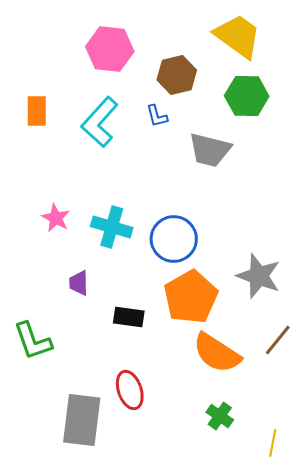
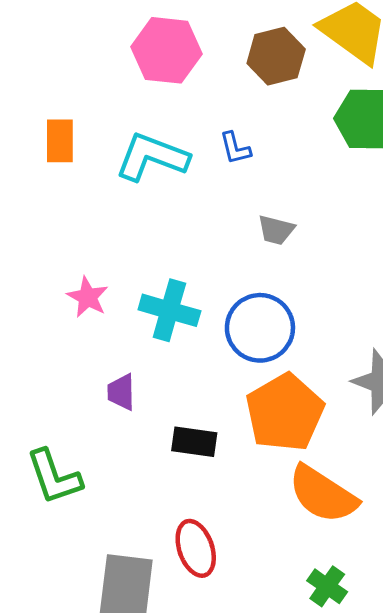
brown hexagon: (177, 75) -> (276, 56), moved
cyan L-shape: (100, 122) -> (152, 157), turned 69
gray trapezoid: (210, 150) -> (276, 230), moved, size x0.6

